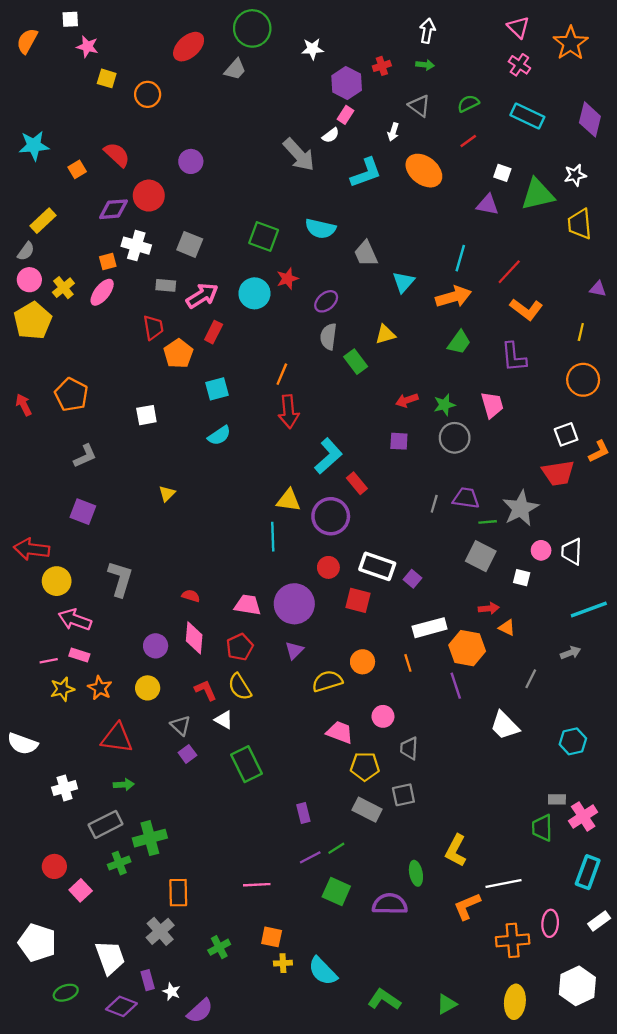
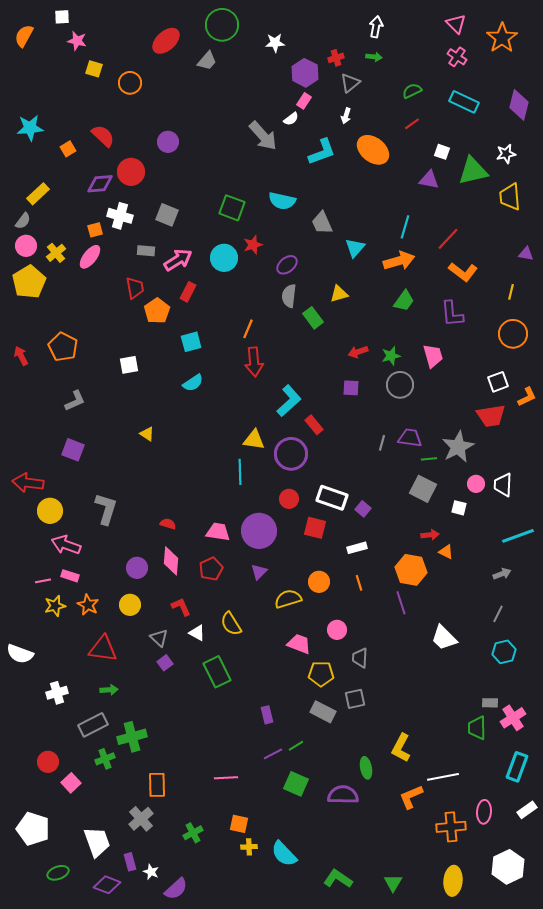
gray triangle: (419, 106) -> (350, 83), moved, turned 45
yellow triangle: (167, 493) -> (147, 434), turned -42
white rectangle: (430, 628) -> (357, 548), moved, size x0.7
gray line: (531, 679) -> (498, 614), moved
yellow semicircle: (240, 687) -> (231, 624), moved
green triangle: (447, 1004) -> (393, 883), turned -30

